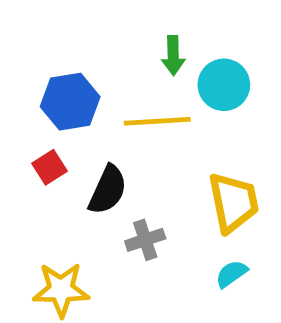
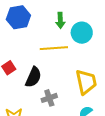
blue hexagon: (70, 102) -> (18, 17), moved

